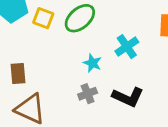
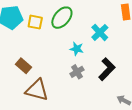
brown rectangle: (18, 74) -> (24, 66), turned -35
black L-shape: (128, 97) -> (107, 69), turned -60

